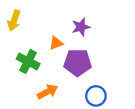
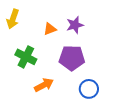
orange triangle: (56, 43) -> (50, 29), moved

